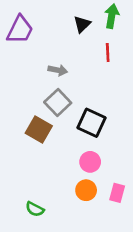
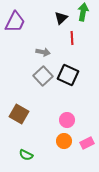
red line: (108, 53) -> (72, 38), moved
black square: (91, 123) -> (68, 75), moved
brown square: (39, 129) -> (19, 114), moved
pink rectangle: (117, 193) -> (87, 143), turned 48

